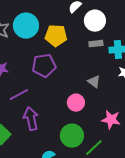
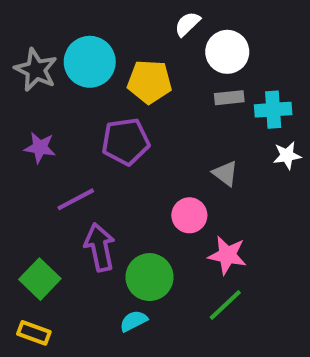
pink star: (111, 120) -> (227, 255), moved
green circle: (72, 136) -> (150, 277), moved

